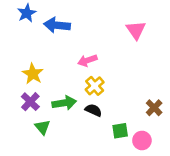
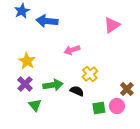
pink triangle: (136, 30) -> (112, 25), turned 30
yellow cross: (95, 86) -> (90, 74), moved
pink circle: (142, 140) -> (117, 106), moved

